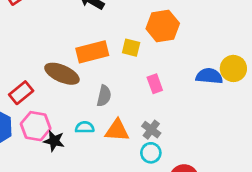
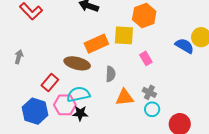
yellow square: (131, 48) -> (124, 35), size x1.5
blue semicircle: (209, 76) -> (184, 46), turned 36
cyan semicircle: (85, 127) -> (78, 94), moved, size x1.6

